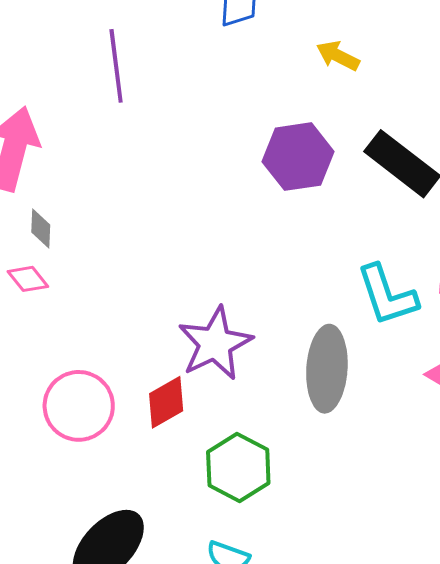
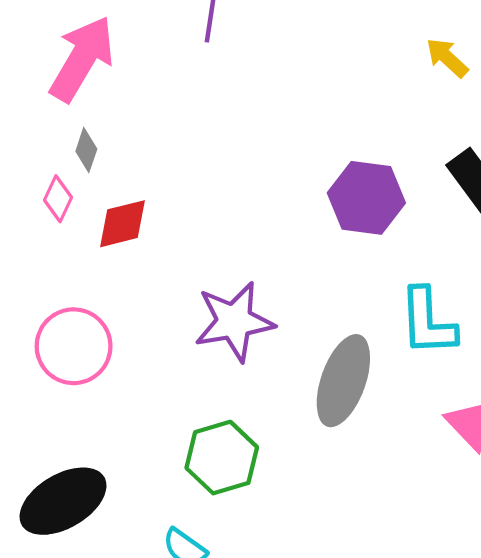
purple hexagon: (298, 157) -> (366, 198), moved
pink diamond: (28, 279) -> (58, 199), turned 48
red diamond: (166, 402) -> (122, 224), moved

